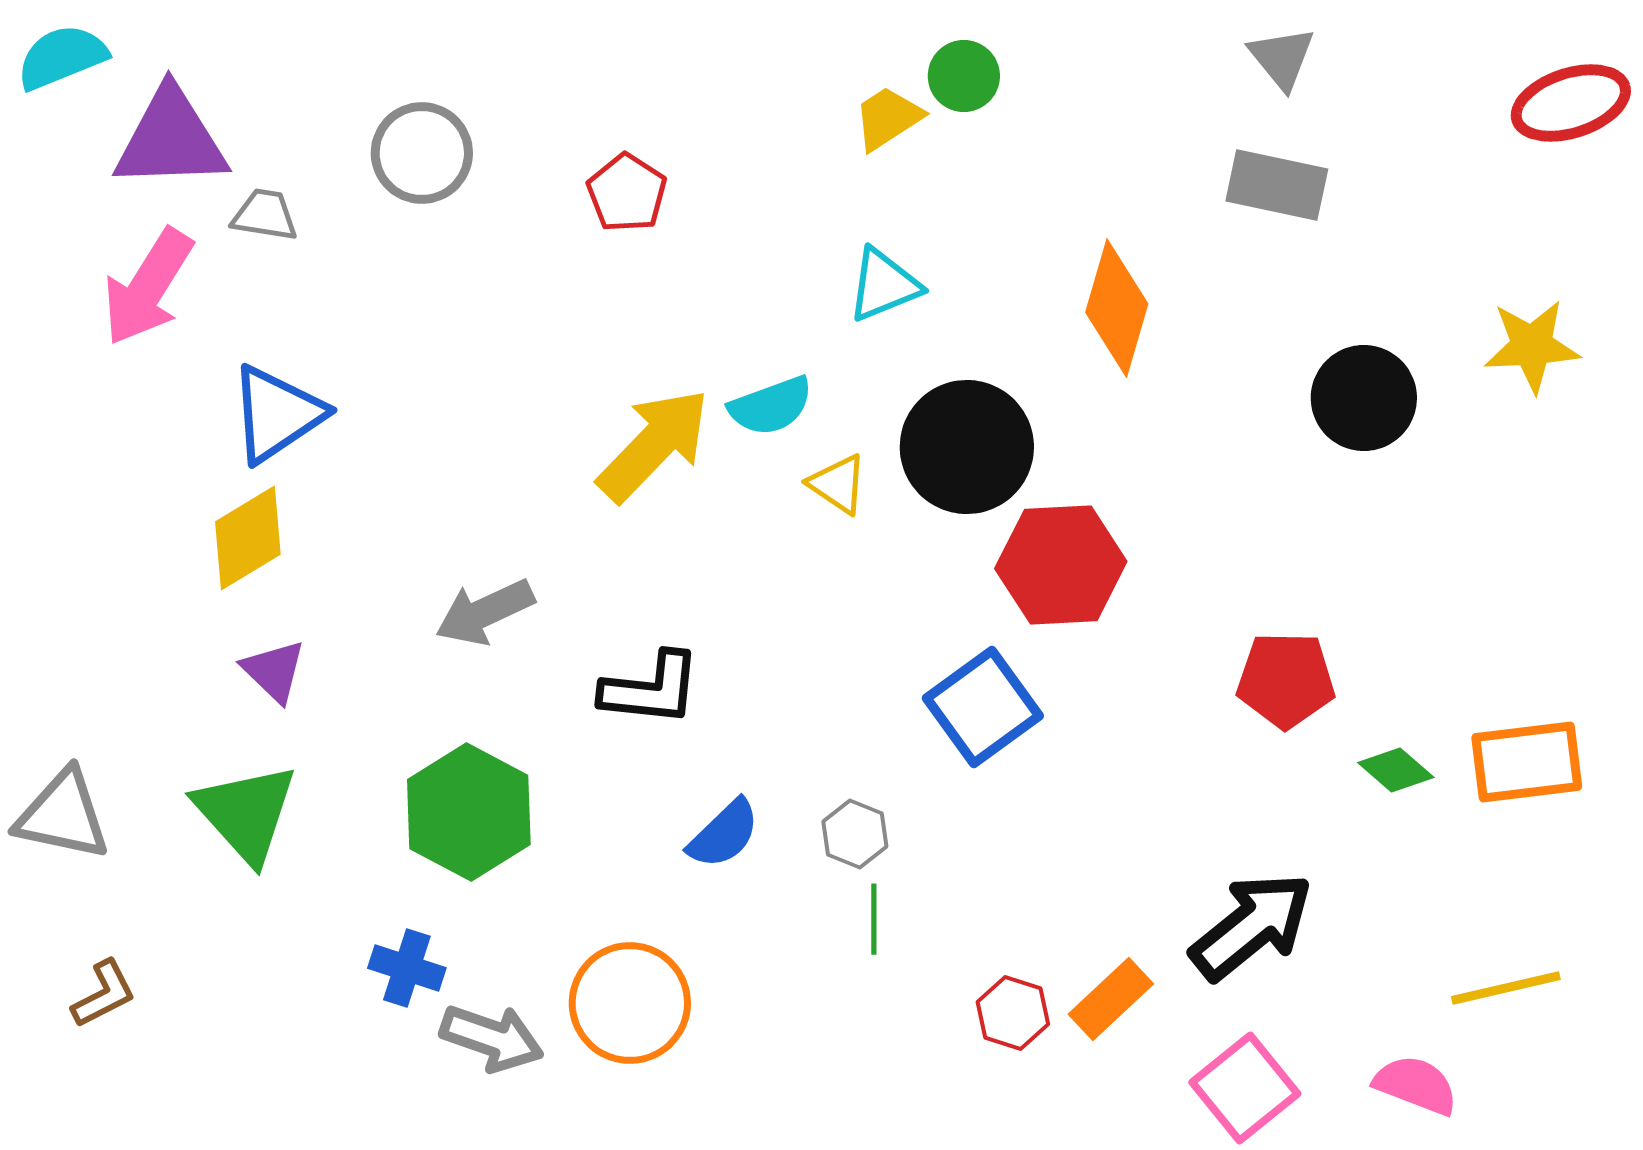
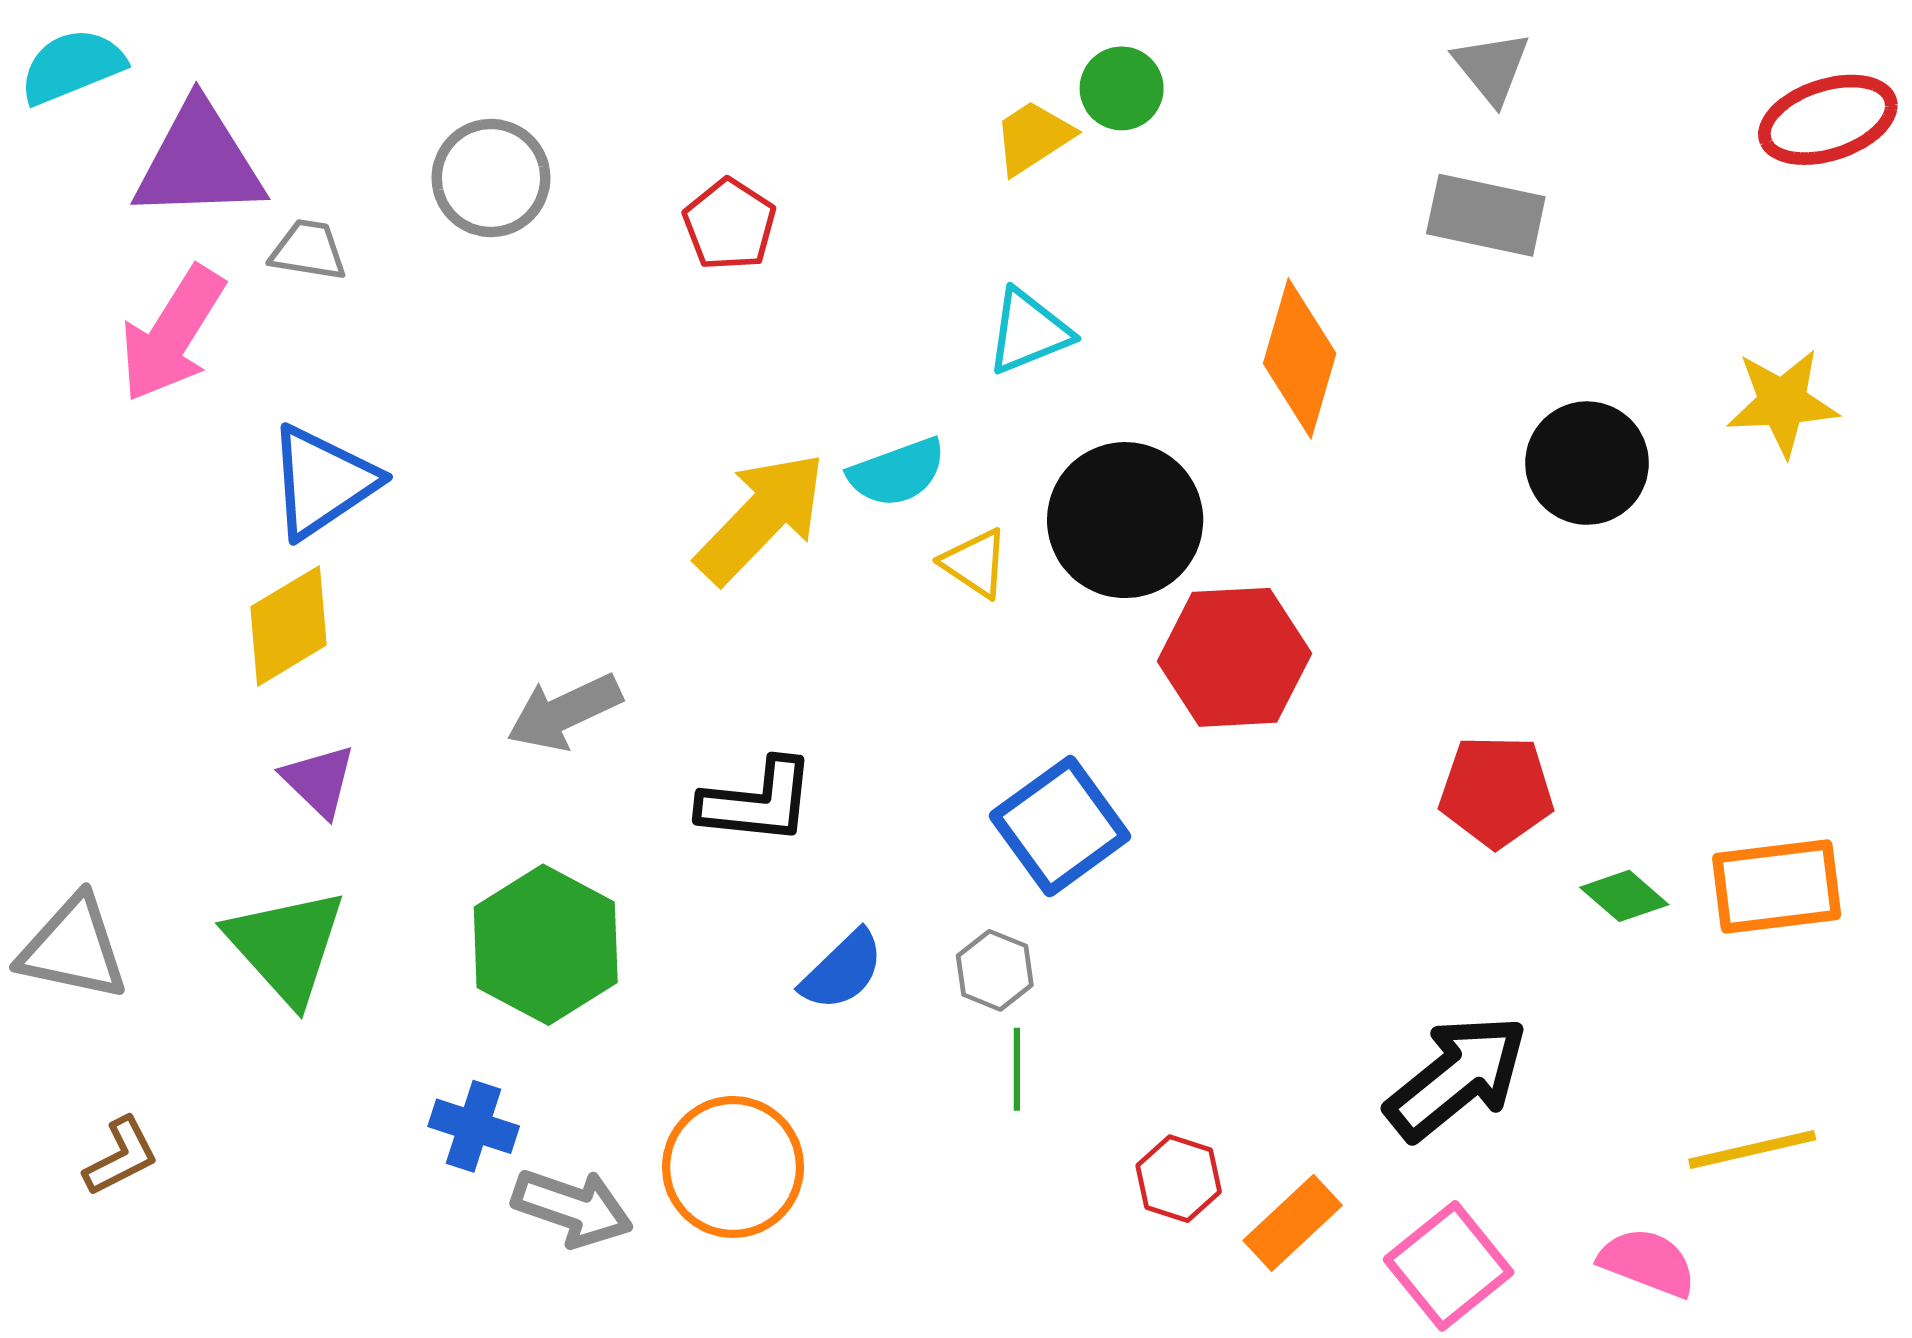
blue square: (983, 707) -> (1060, 826), moved
orange rectangle: (1111, 999) -> (1293, 1223), moved

